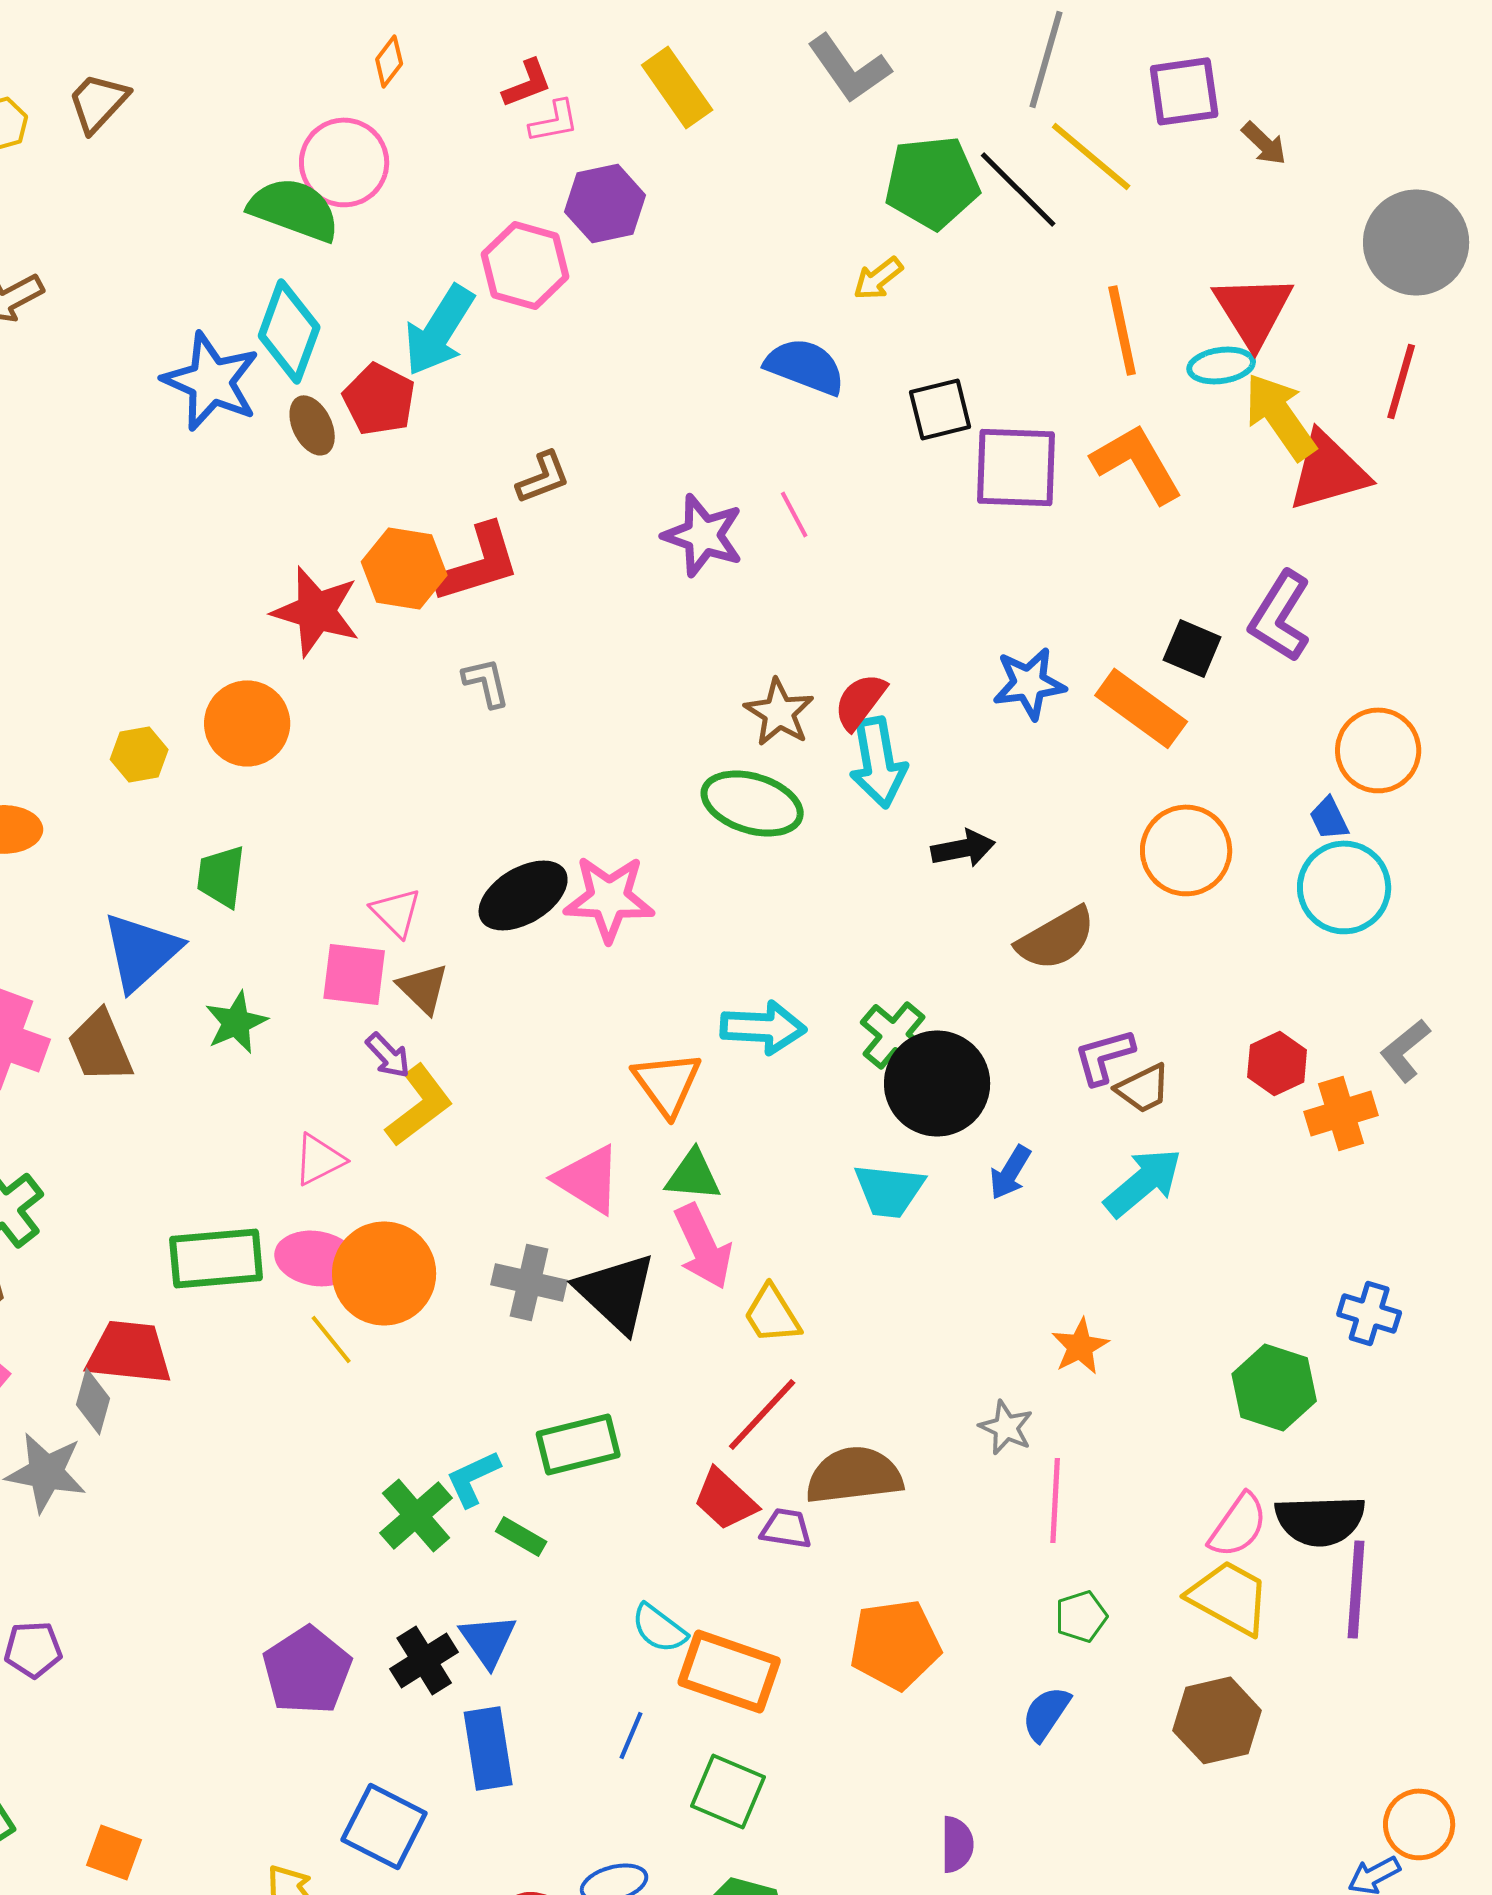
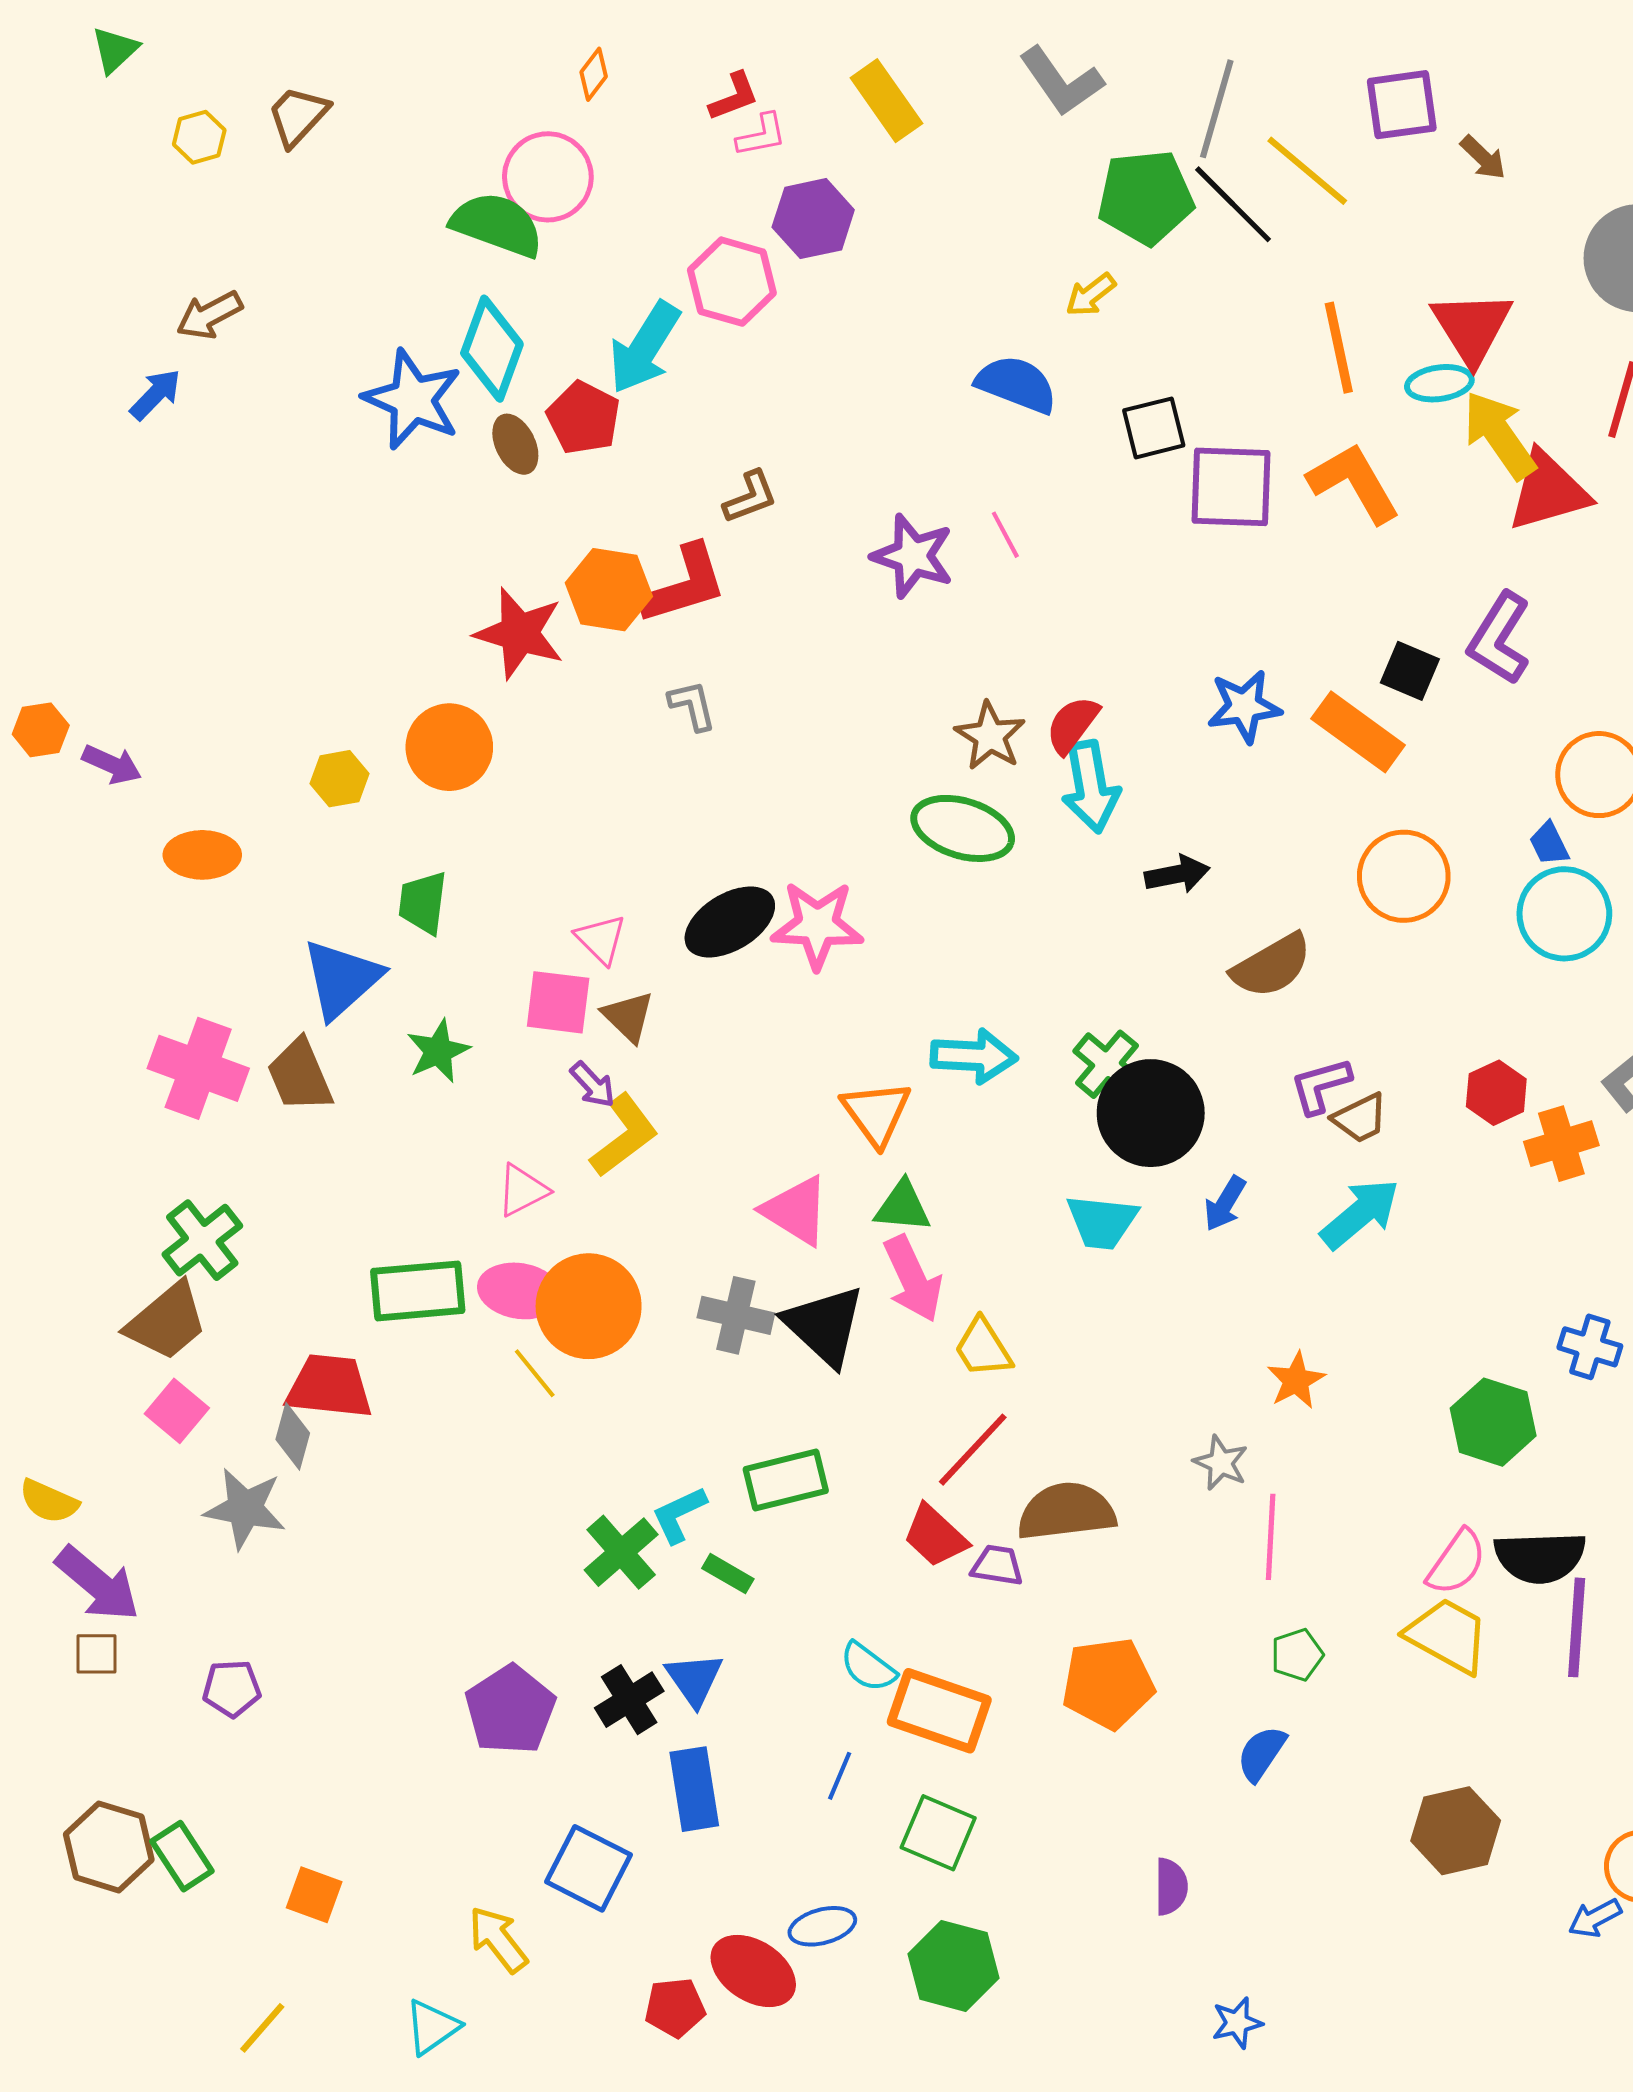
gray line: (1046, 59) -> (1217, 109), moved
brown hexagon: (1217, 1720) -> (1456, 1831), moved

